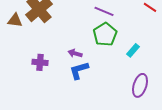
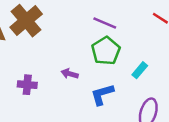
blue L-shape: (79, 70) -> (102, 94), moved

